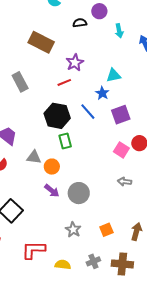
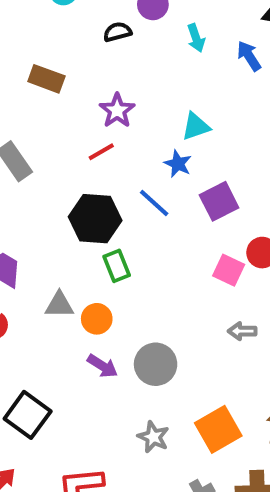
brown rectangle: (41, 42) -> (46, 79), size x0.7
orange square: (106, 230) -> (218, 429), size x1.6

